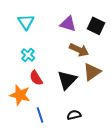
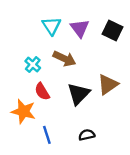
cyan triangle: (26, 22) -> (52, 26), moved
purple triangle: (68, 24) -> (80, 28), turned 36
brown arrow: (79, 50) -> (64, 59), moved

